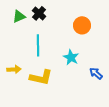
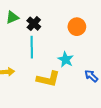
black cross: (39, 13) -> (34, 24), moved
yellow L-shape: (41, 77) -> (48, 79), moved

